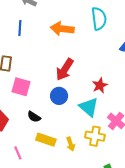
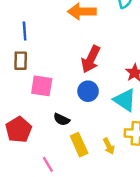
blue line: (20, 28) -> (25, 31), moved
yellow rectangle: (46, 140) -> (79, 145), turned 54

